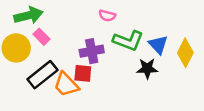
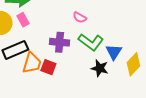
red square: (83, 73) -> (48, 67), moved
orange trapezoid: (66, 85) -> (32, 63), turned -135

